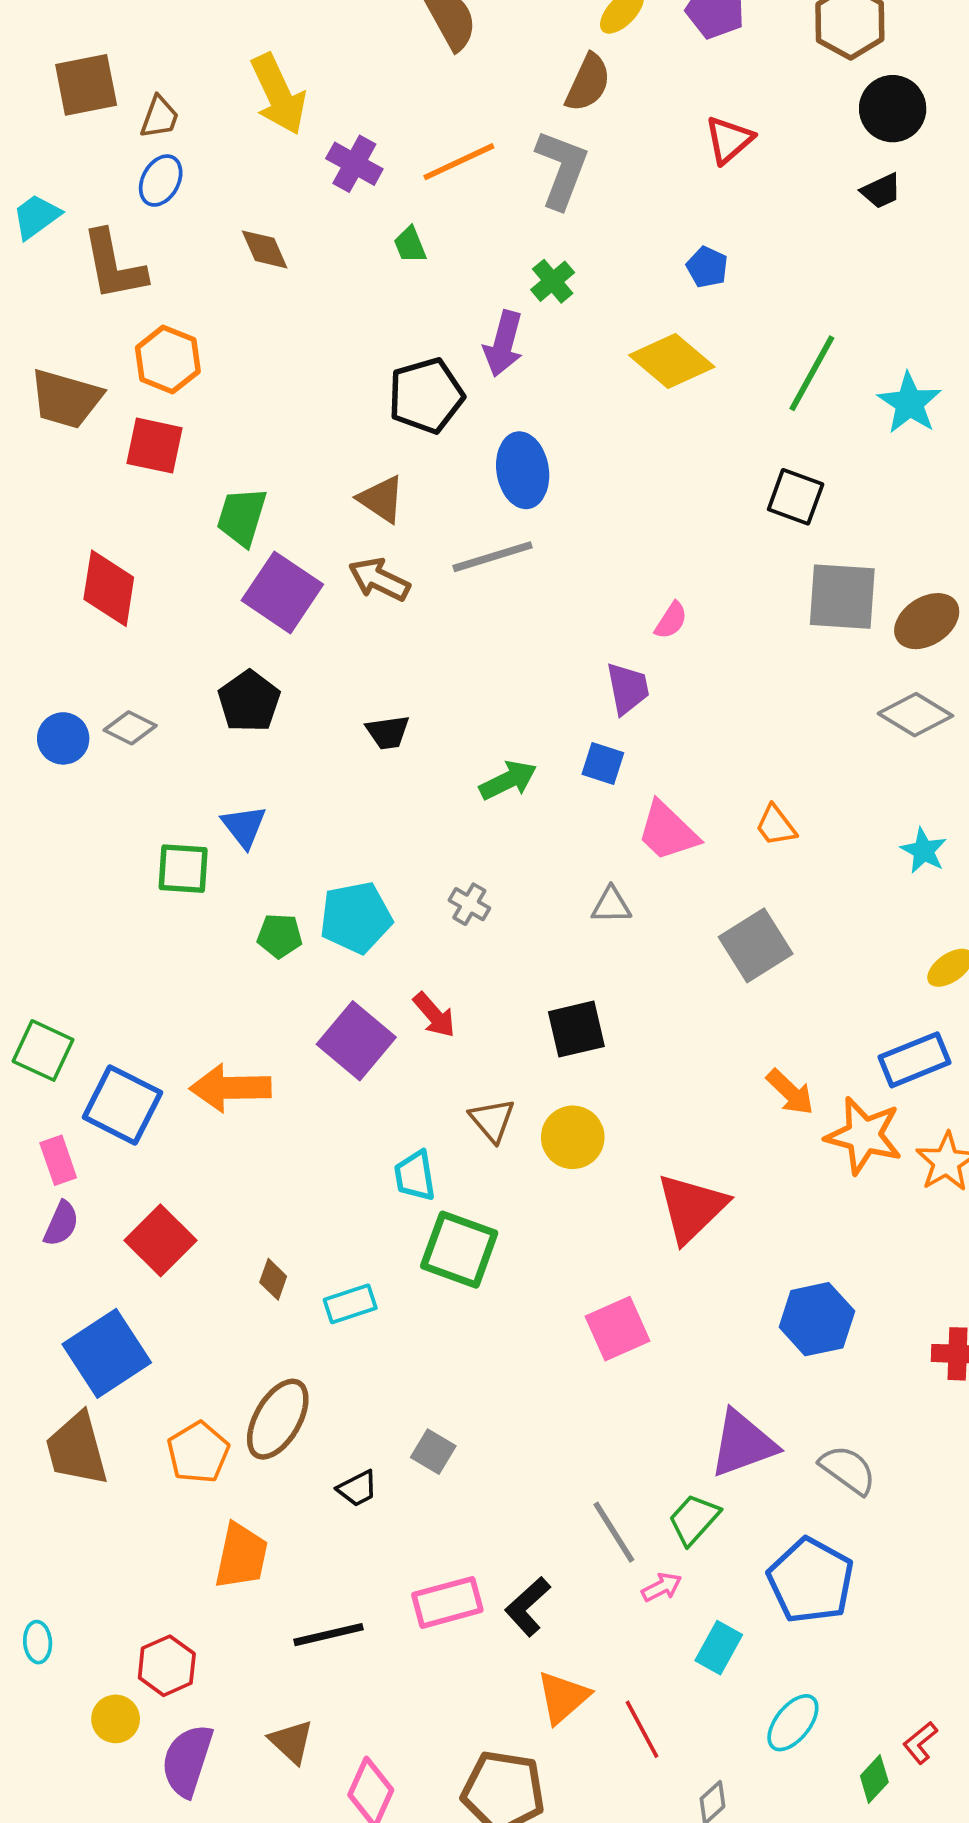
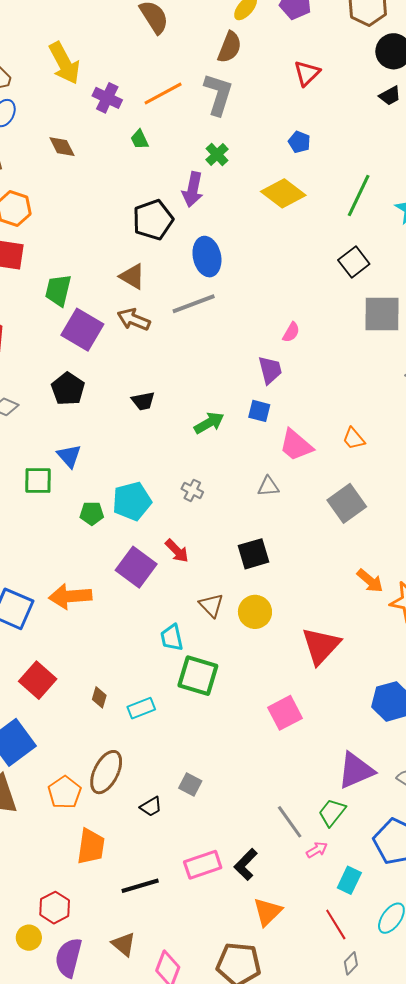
black square: (796, 497) -> (354, 262), turned 36
red line: (642, 1729) -> (336, 925), moved

